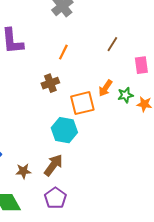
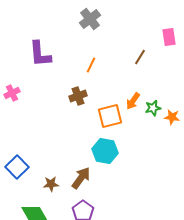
pink rectangle: (141, 65) -> (169, 37), moved
cyan hexagon: (64, 130) -> (105, 151), moved

